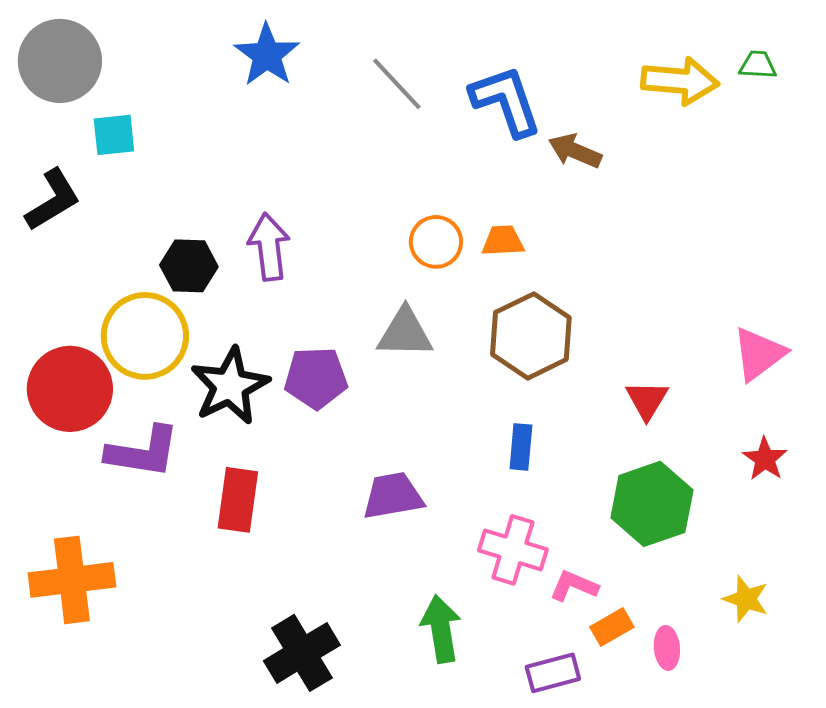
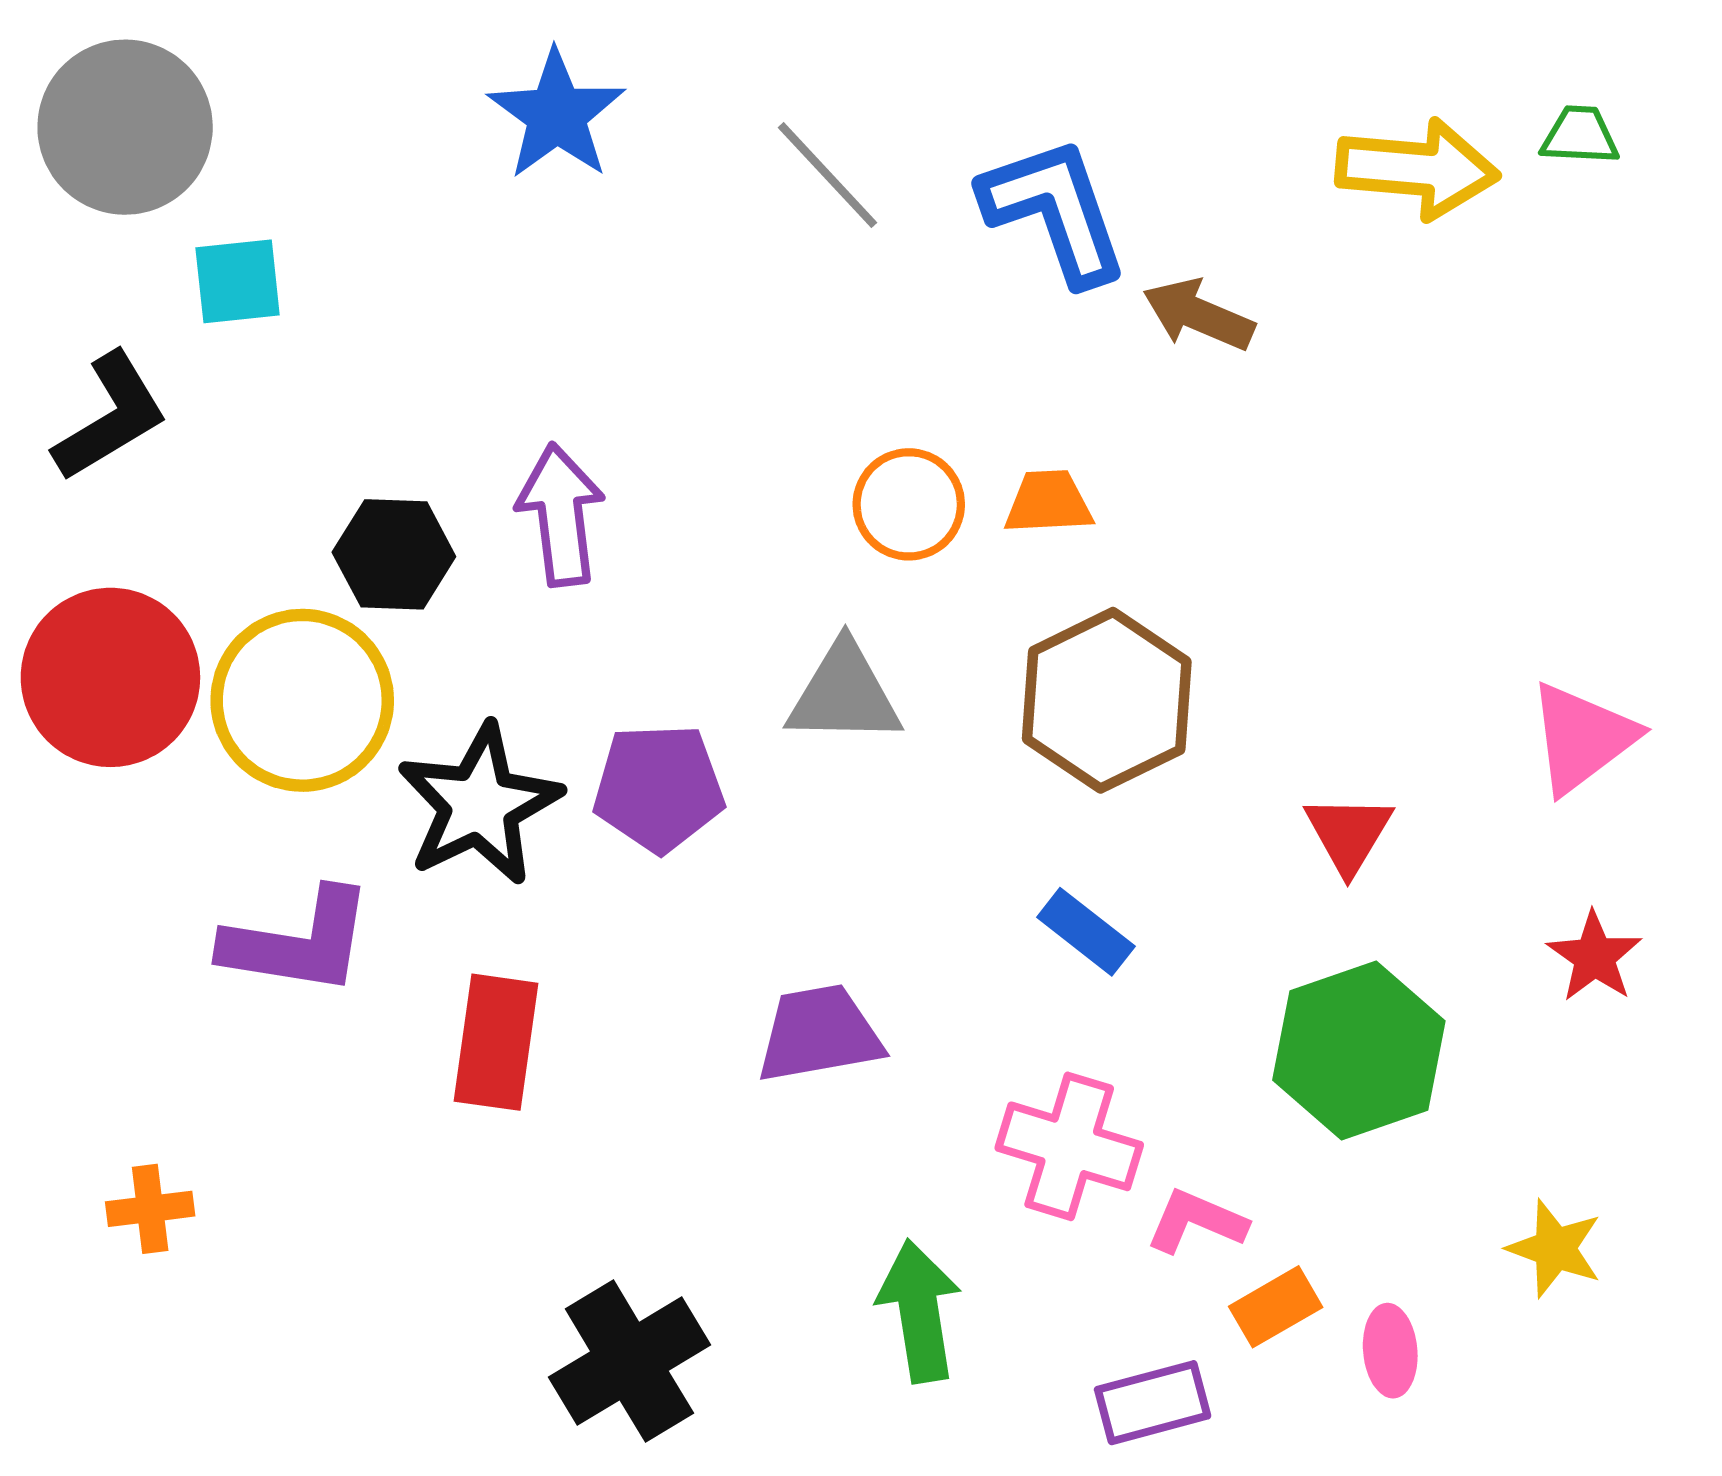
red circle: (70, 389) -> (110, 677), moved
blue rectangle: (521, 447) -> (1086, 932), turned -57
orange cross: (72, 580) -> (150, 1209), size x0.5

